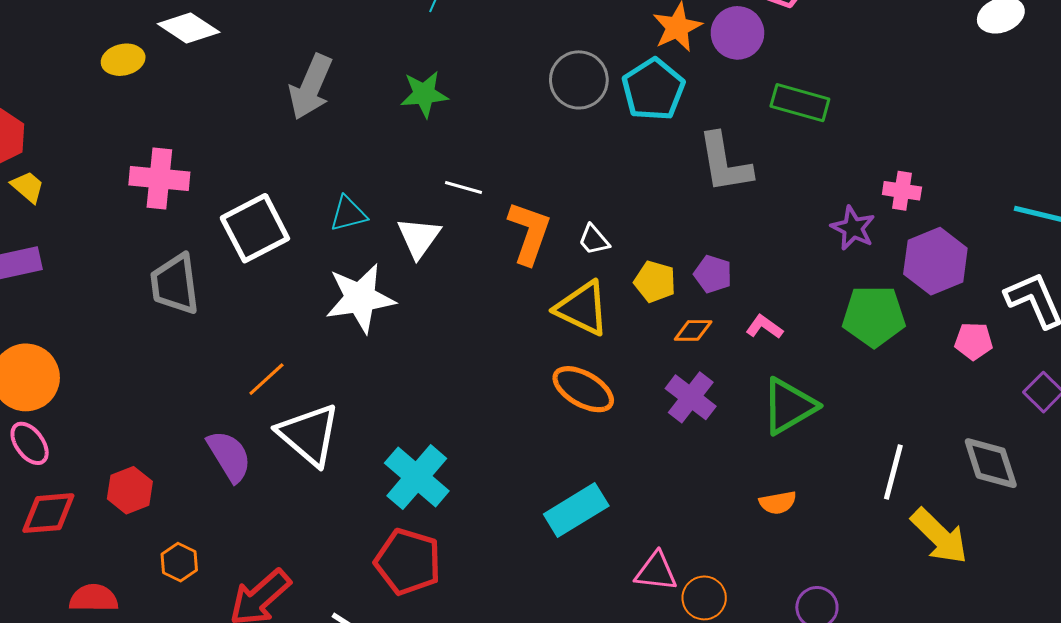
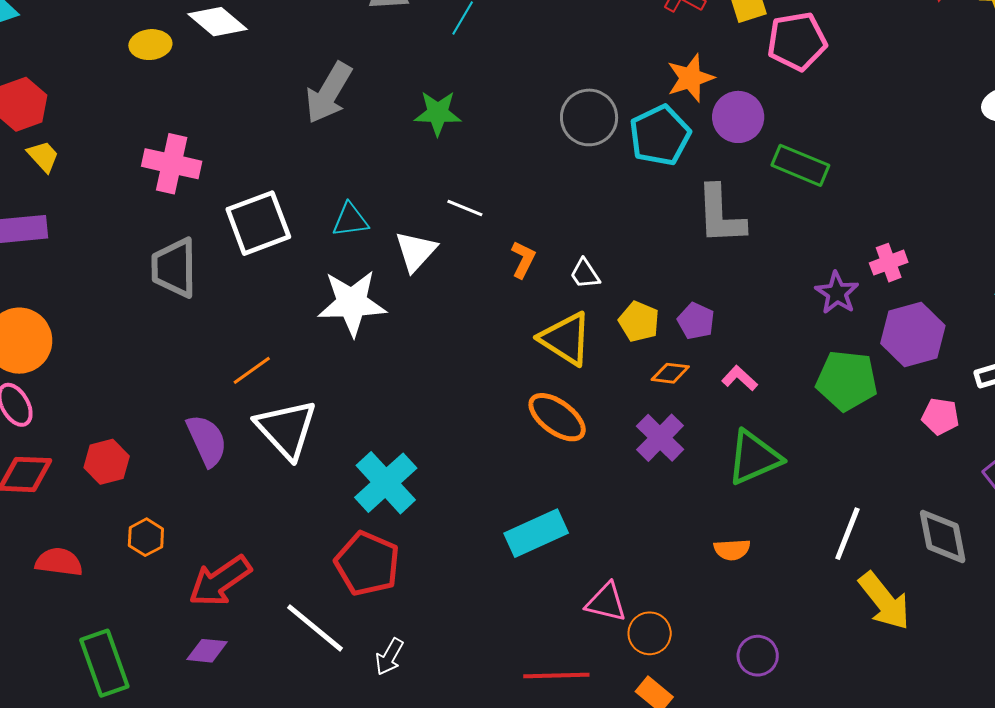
purple circle: (737, 33) -> (738, 117), moved
pink cross: (902, 191) -> (889, 263), turned -36
orange L-shape: (529, 233) -> (523, 260), size x0.6

